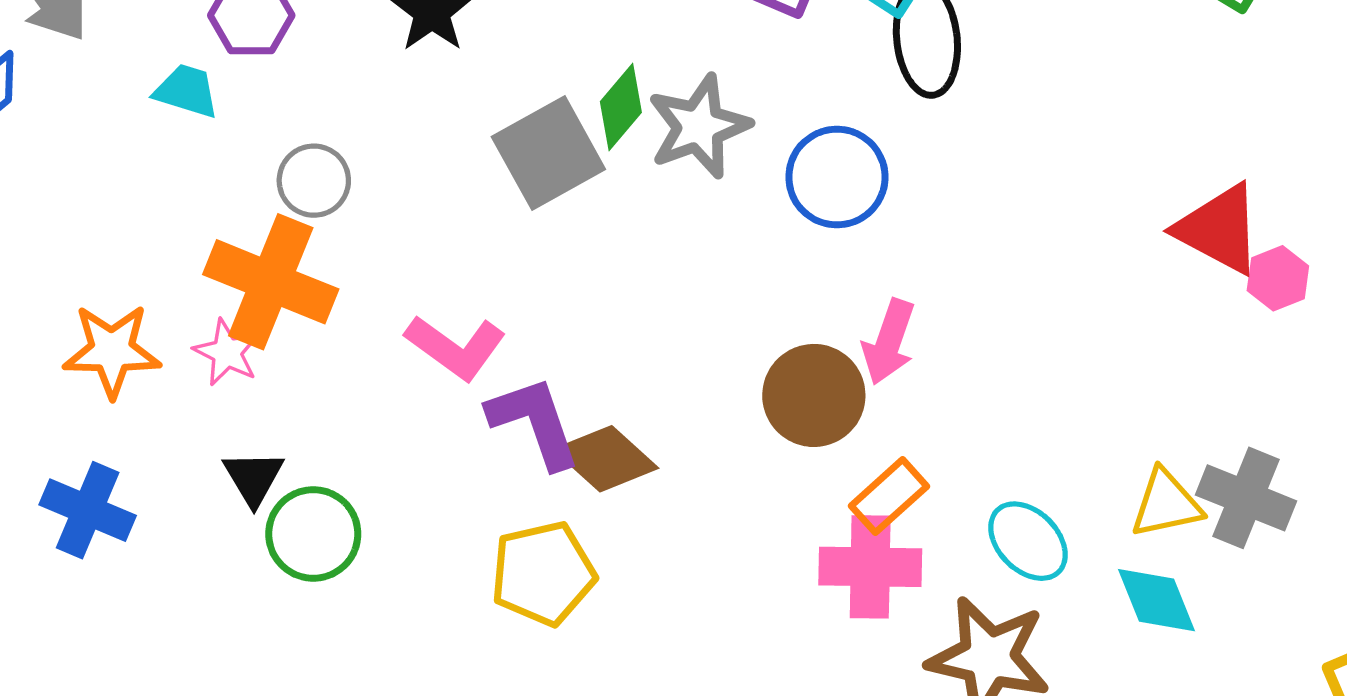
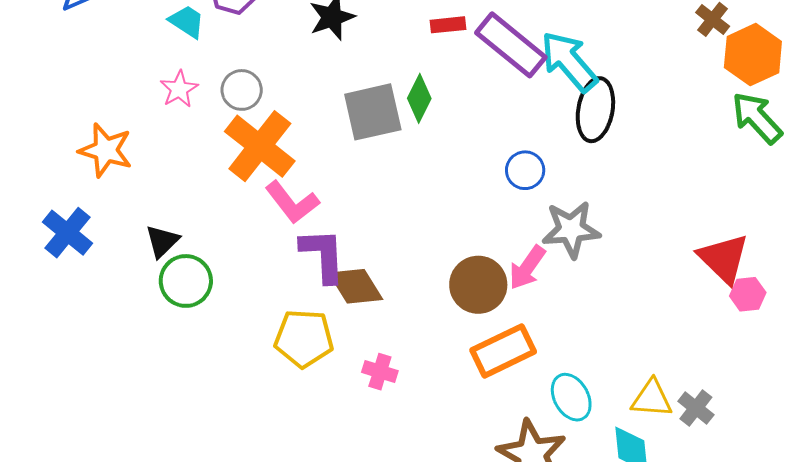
green diamond: (621, 107) -> (419, 98), turned -30
gray star: (699, 127) -> (571, 229), moved
blue circle: (837, 177) -> (525, 170), size x0.7
orange cross: (271, 282) -> (260, 146), moved
pink star: (227, 352) -> (179, 89), moved
orange rectangle: (889, 496) -> (503, 351), size x1.4
gray cross: (1246, 498) -> (696, 408), size x0.7
pink cross: (870, 567) -> (380, 372), moved, size x0.6

